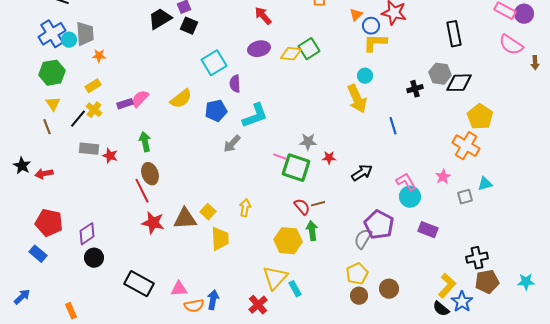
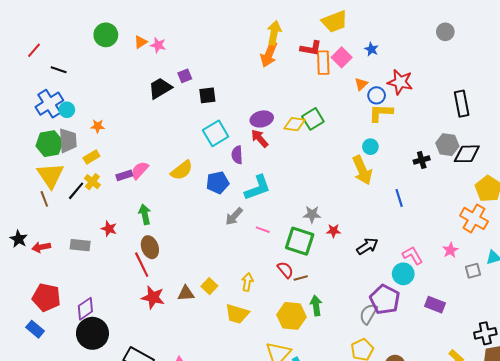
red arrow: (263, 16) -> (260, 138), moved
black square: (189, 26) -> (207, 95), moved, turned -30
gray trapezoid: (85, 34) -> (68, 141), moved
yellow triangle: (53, 104) -> (50, 175), size x1.8
gray rectangle: (89, 149) -> (80, 245), moved
pink line: (280, 157) -> (263, 230), moved
cyan circle: (410, 197) -> (403, 274), moved
brown line: (318, 204) -> (301, 278), moved
red semicircle: (302, 207) -> (285, 270), moved
brown triangle: (185, 219) -> (186, 293), size x0.7
yellow trapezoid: (220, 239) -> (237, 314), moved, turned 110
black circle: (94, 258) -> (92, 333), size x1.6

